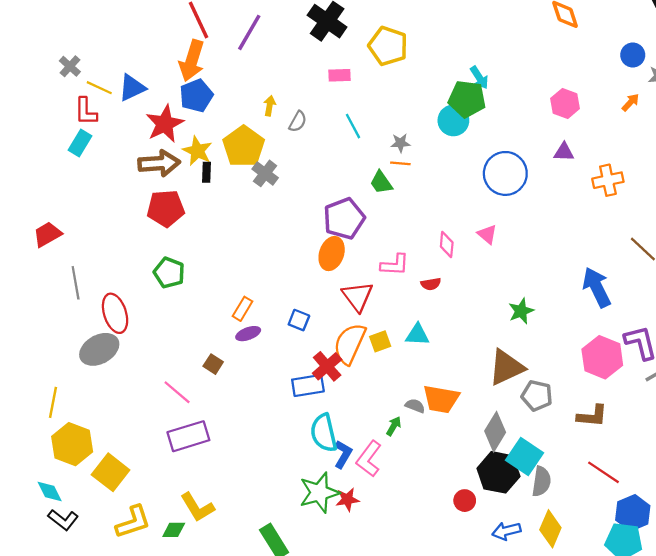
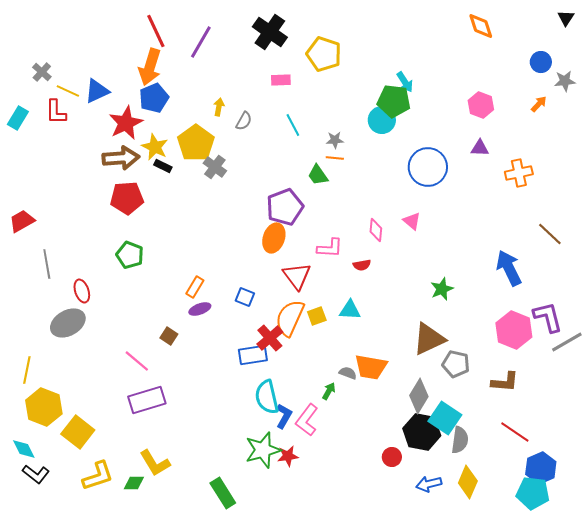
cyan rectangle: (80, 143) -> (18, 118), moved
black rectangle: (206, 172) -> (163, 166), turned -66
red ellipse: (115, 313) -> (82, 291), size x0.7

